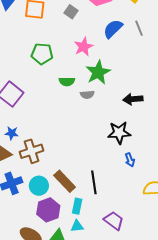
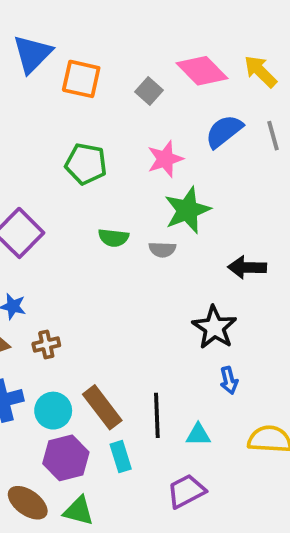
green semicircle: (67, 81) -> (113, 238), moved
black star: (119, 133) -> (214, 327), turned 30
brown cross: (31, 151) -> (46, 344), size x0.6
cyan rectangle: (77, 206) -> (121, 457), turned -35
purple trapezoid: (114, 221) -> (186, 491), turned -70
cyan triangle: (77, 226) -> (198, 435), moved

